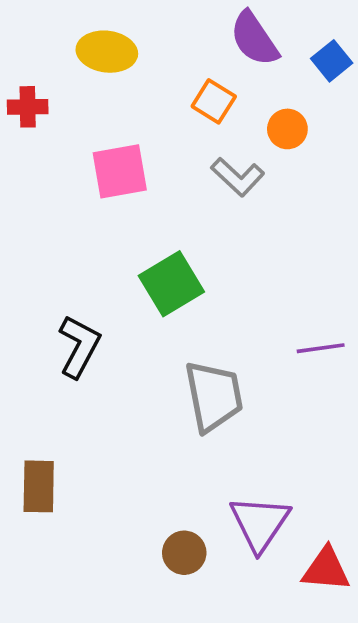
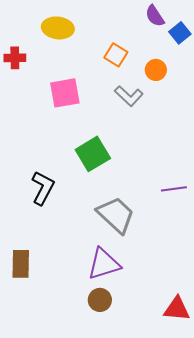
purple semicircle: (254, 39) -> (155, 16), moved, size x0.7
gray trapezoid: (214, 396) -> (116, 215), turned -36
purple triangle: (260, 523) -> (104, 264), moved, turned 39

